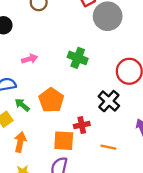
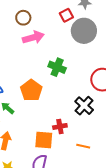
pink arrow: (30, 59) -> (33, 37), moved, size x1.5
orange pentagon: (51, 100) -> (31, 90), moved

